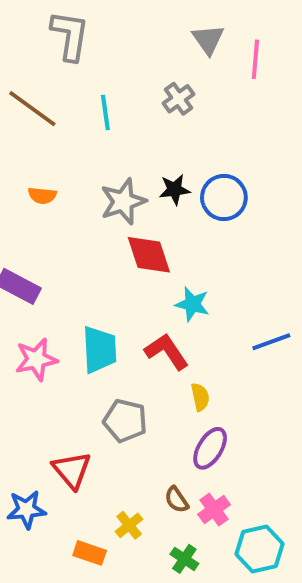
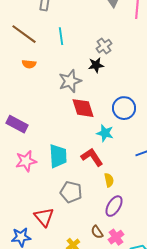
gray cross: (178, 99) -> (104, 46), moved
black star: (175, 190) -> (96, 65), moved
orange semicircle: (42, 196) -> (29, 64), moved
blue circle: (224, 197) -> (124, 108), moved

